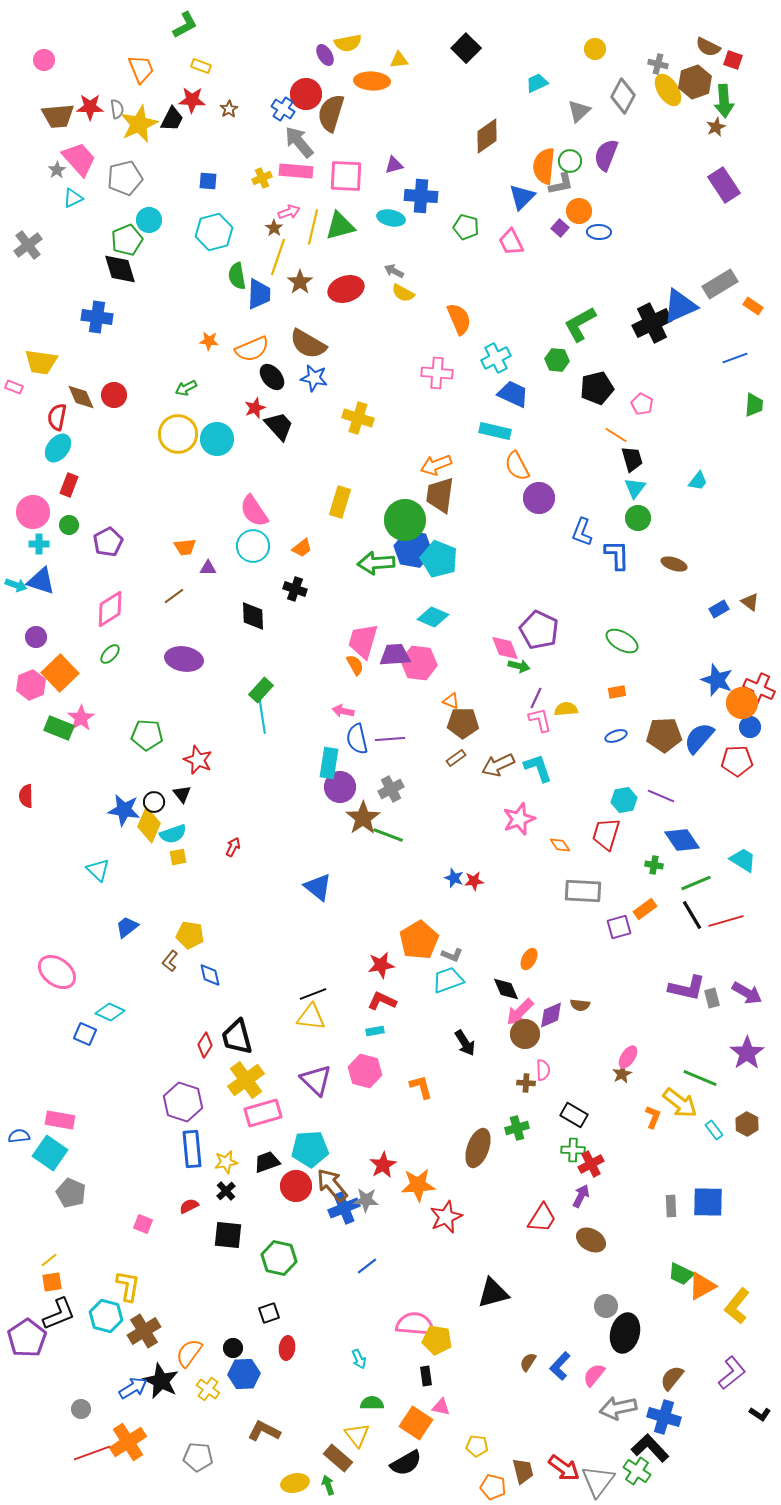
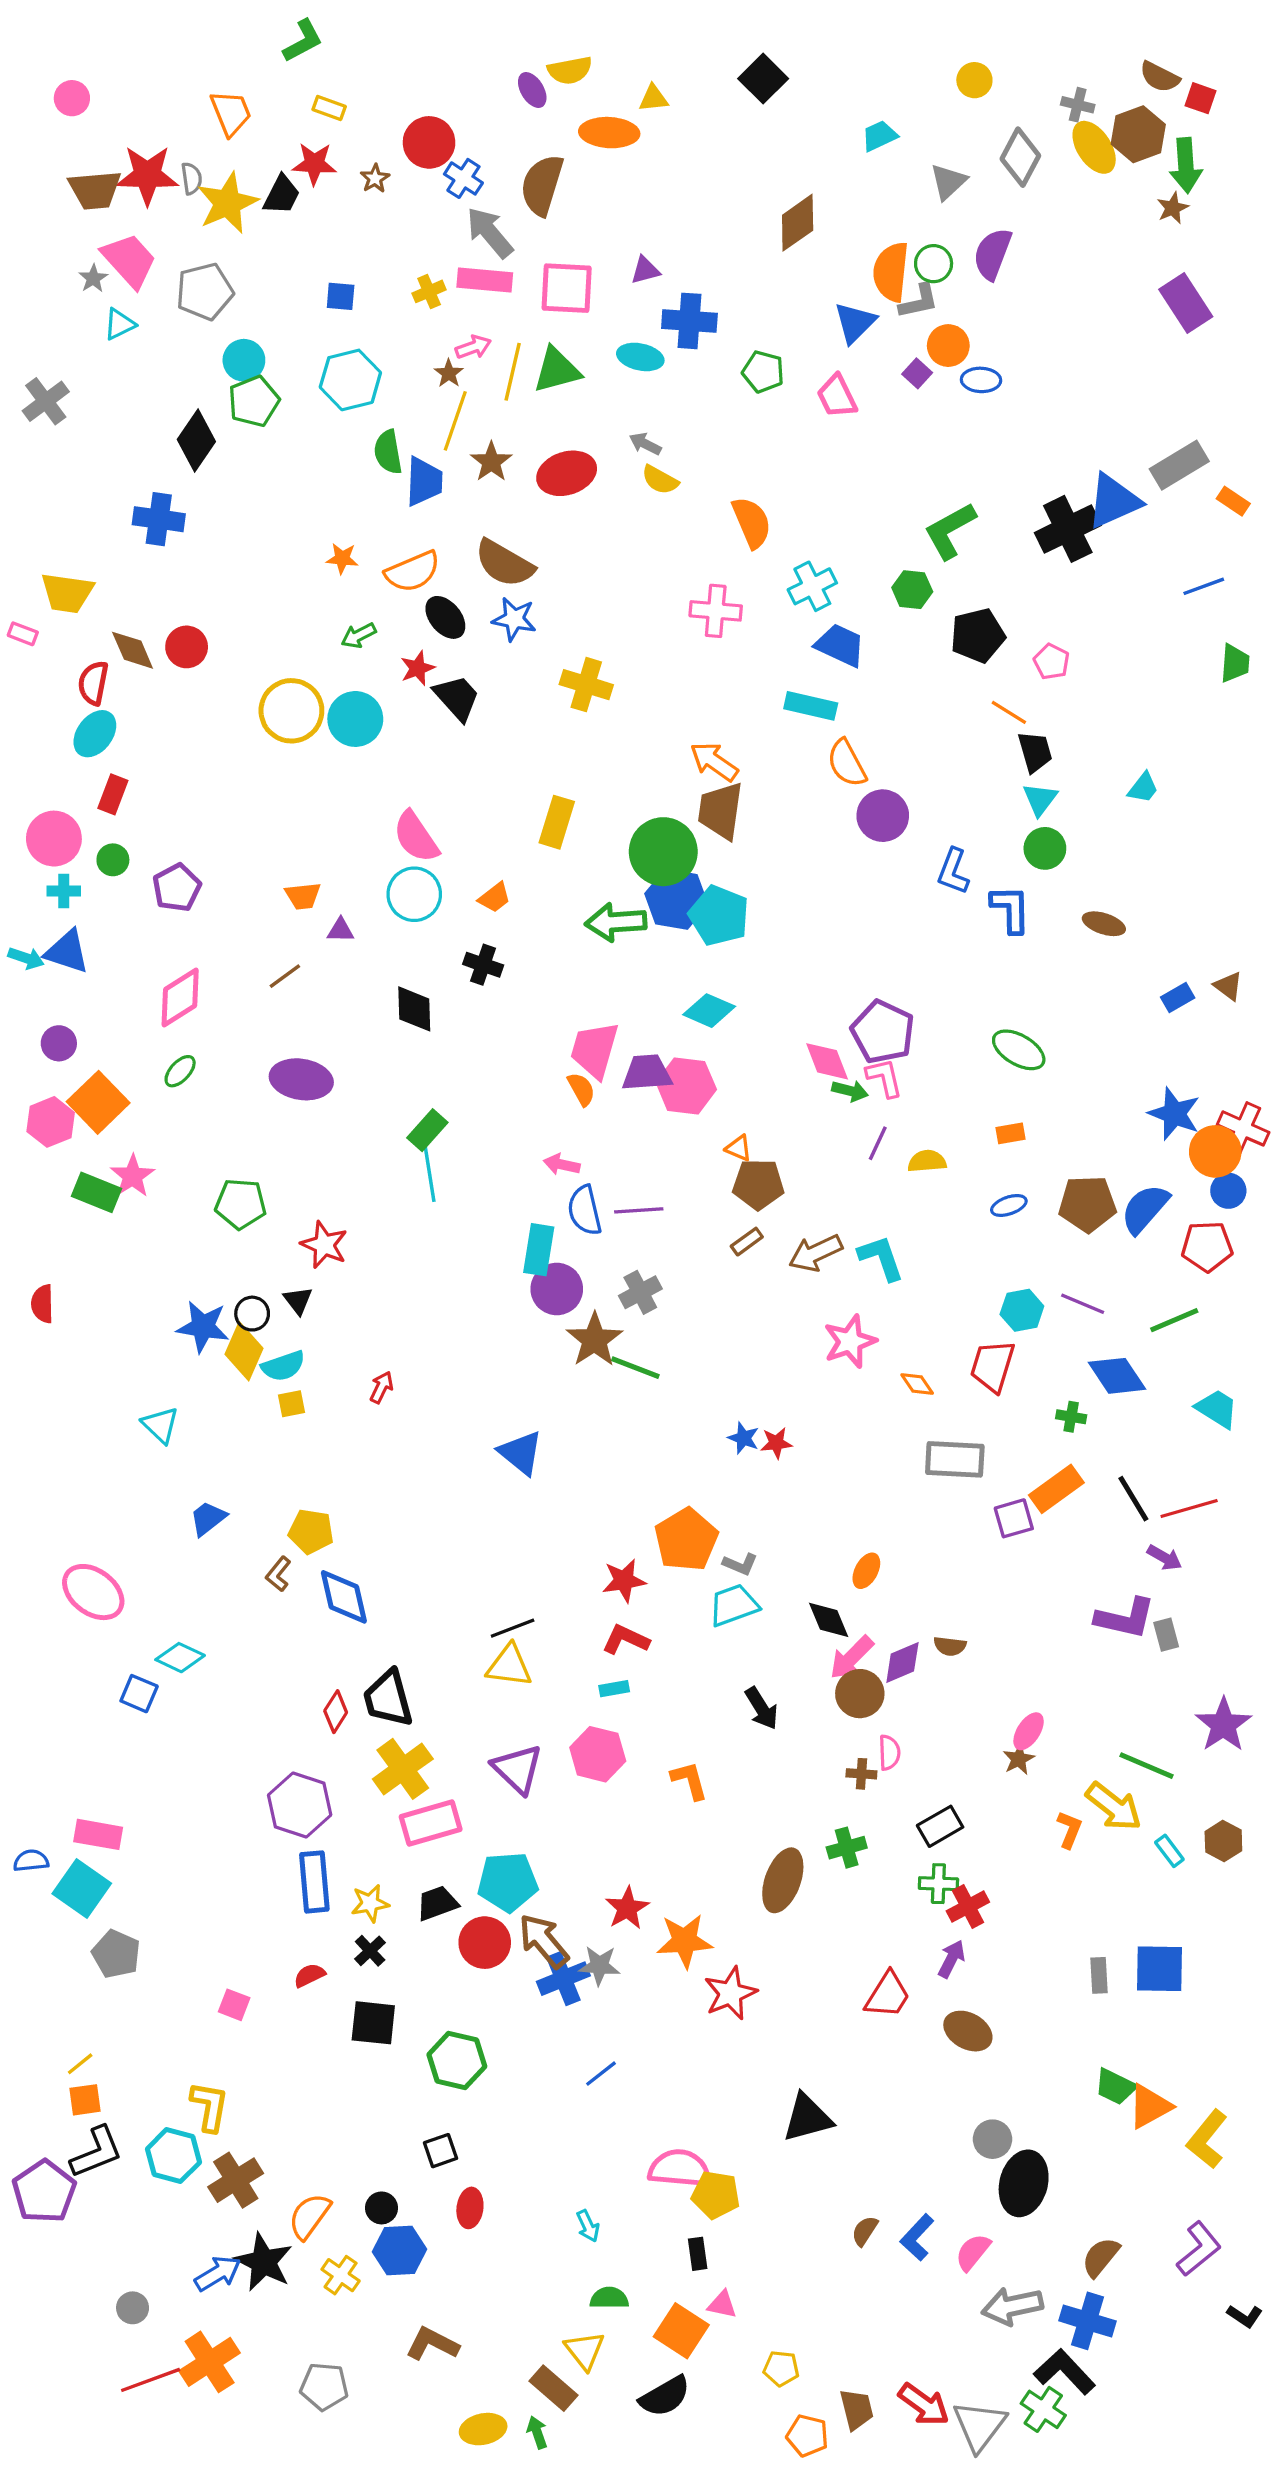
red circle: (306, 94) -> (429, 142), moved
red star: (90, 107) -> (147, 175), size x1.4
green pentagon: (127, 240) -> (254, 401), moved
black diamond: (120, 269) -> (196, 441), turned 51
green arrow: (186, 388) -> (359, 635), moved
orange arrow: (436, 465) -> (714, 762), turned 56
pink L-shape: (540, 720) -> (884, 1078), moved
green line: (696, 883) -> (1174, 1320), moved
orange rectangle: (645, 909) -> (1056, 1489), size x1.4
blue diamond: (210, 975) -> (344, 1597), size x1.5
purple arrow: (747, 993) -> (1164, 1558), moved, size x0.7
black rectangle: (574, 1115) -> (940, 1826), turned -60

